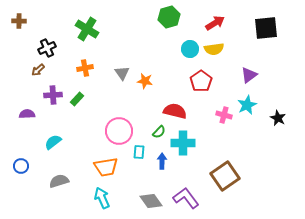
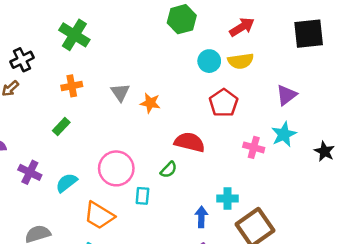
purple cross: (53, 95) -> (30, 172), moved, turned 30
cyan semicircle: (53, 142) -> (67, 183), moved
cyan cross: (183, 143) -> (228, 199), moved, size x0.7
blue arrow: (162, 161) -> (201, 217), moved
orange trapezoid: (106, 167) -> (99, 216), turned 40

